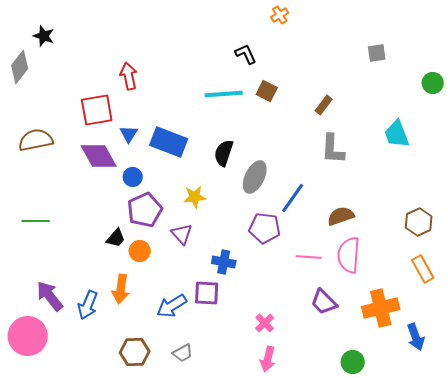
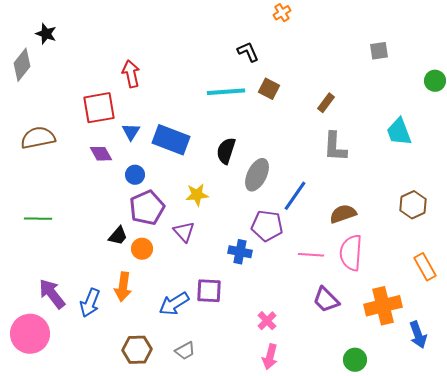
purple diamond: (99, 156) -> (101, 154), size x0.6
brown hexagon: (419, 222) -> (413, 205), moved
blue cross: (224, 262) -> (240, 252), moved

